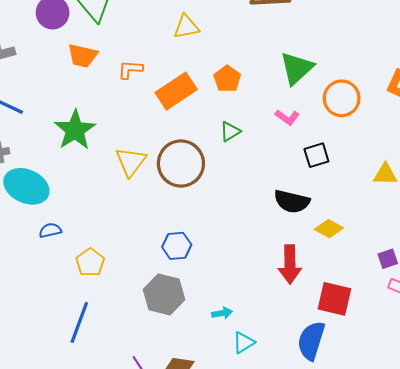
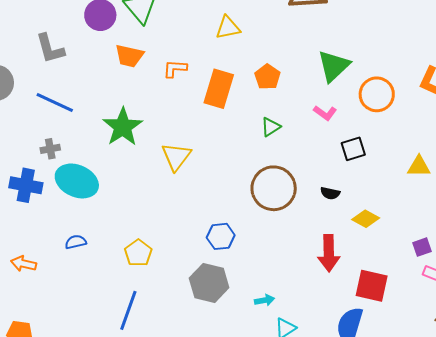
orange rectangle: (176, 91) -> (219, 89), turned -39
brown circle: (181, 163) -> (274, 188), moved
black semicircle: (292, 201) -> (330, 193), size x0.6
blue semicircle: (50, 230) -> (76, 242), moved

